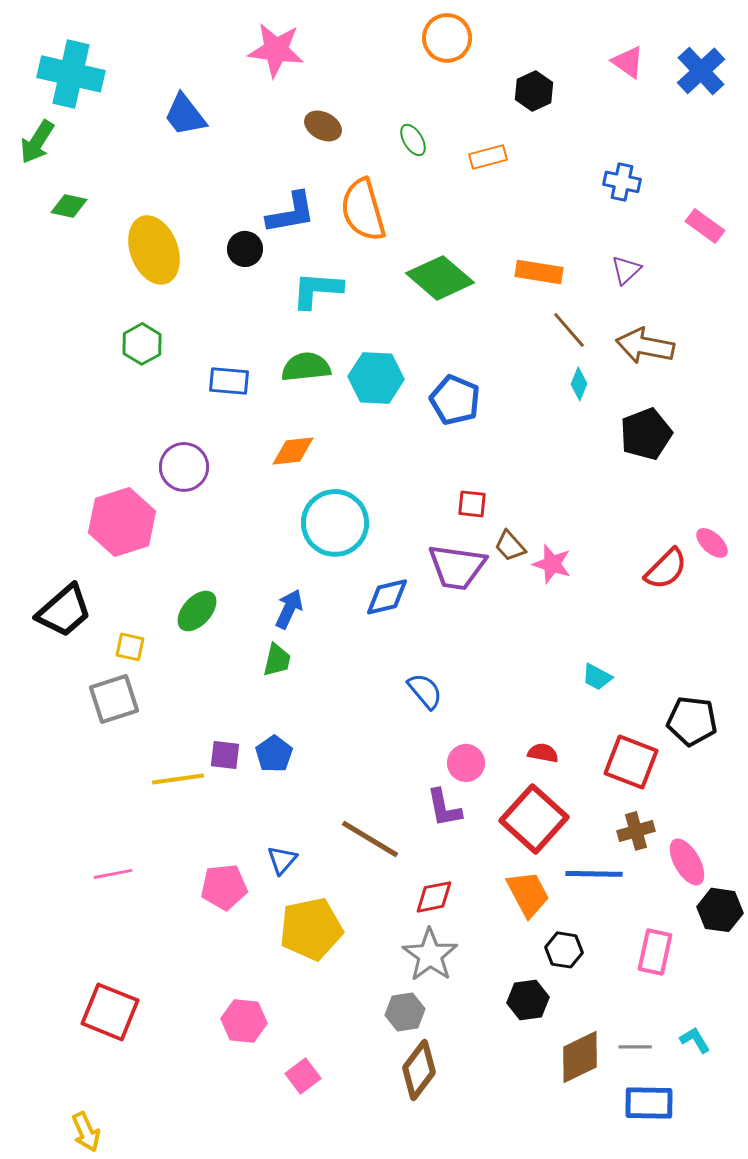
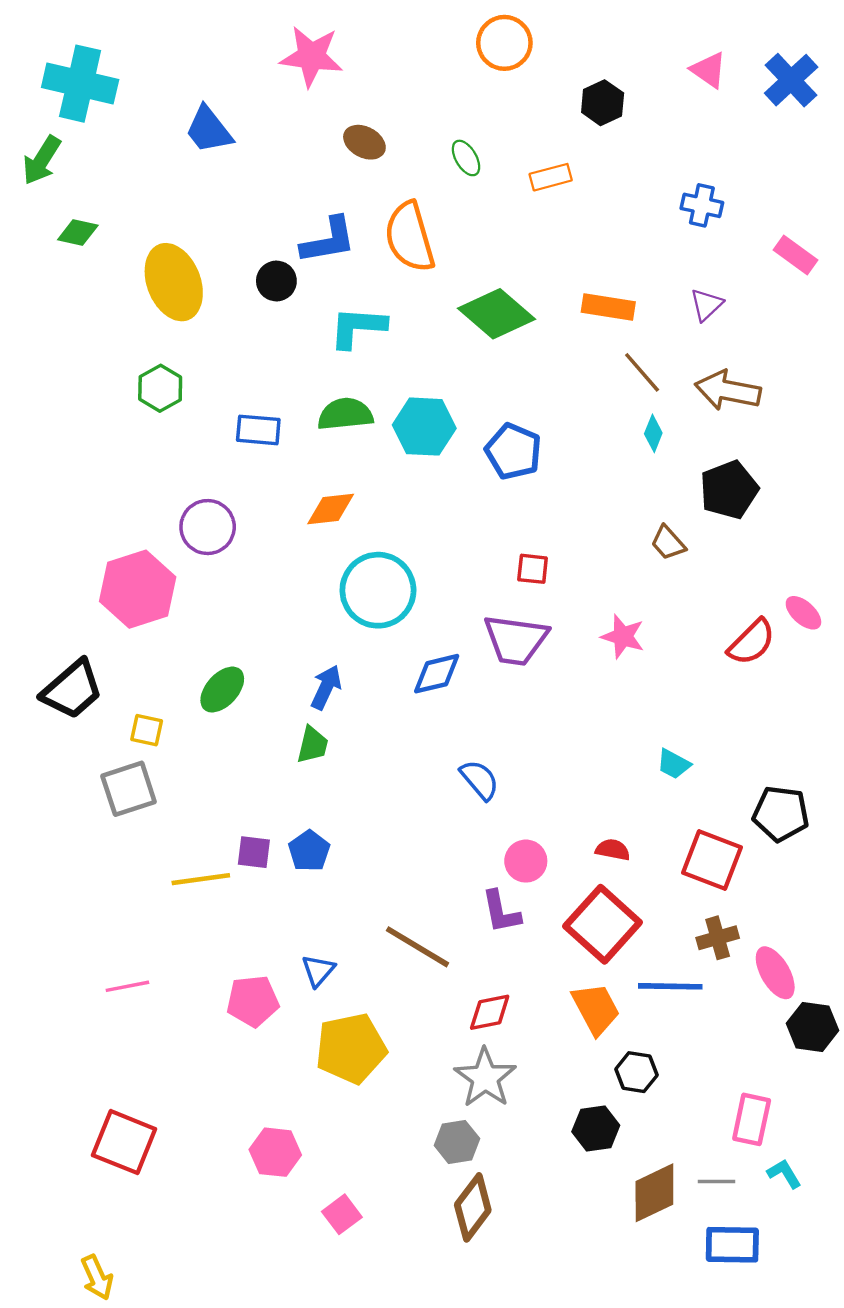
brown trapezoid: (510, 546) -> (668, 543), moved
pink rectangle: (655, 952) -> (752, 1119), moved

